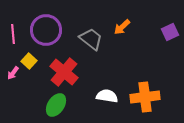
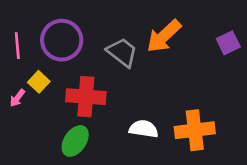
orange arrow: (122, 27) -> (164, 36), size x1.6
red cross: (64, 72) -> (86, 97), turned -36

